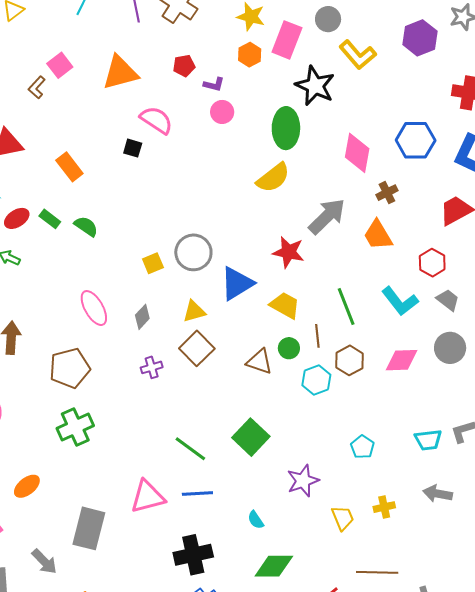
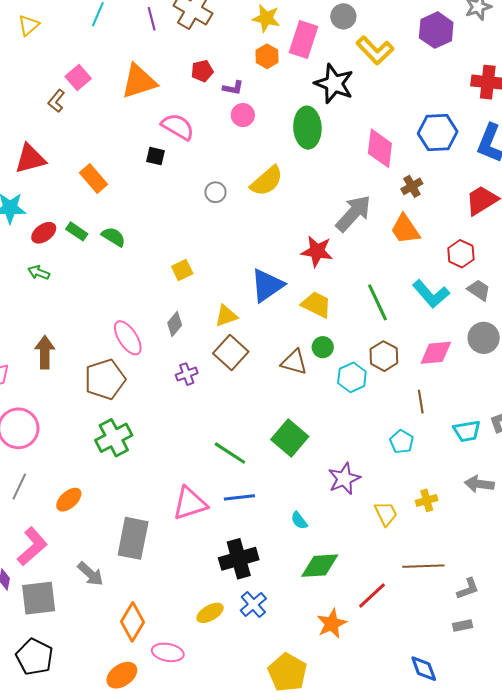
yellow semicircle: (273, 178) -> (267, 181), moved
gray circle: (193, 252) -> (215, 192), moved, size x0.6
pink ellipse: (94, 308) -> (128, 338), moved
brown line: (317, 336) -> (421, 402), moved

